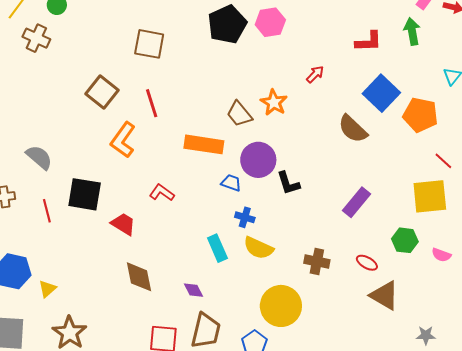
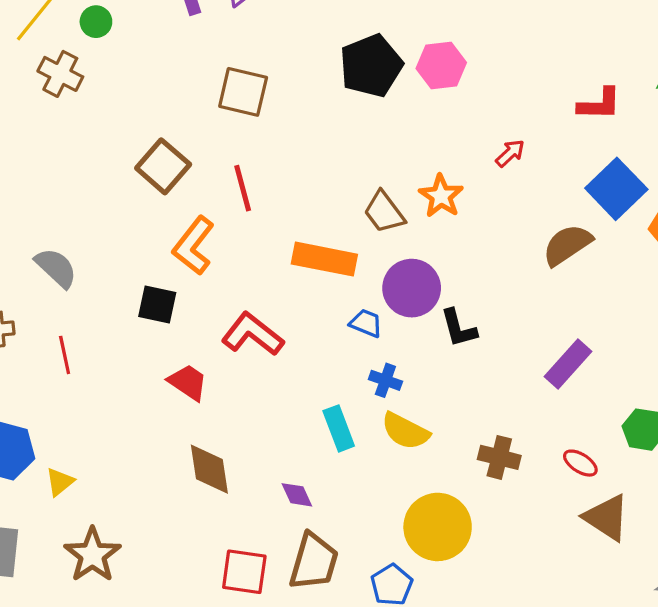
brown semicircle: (353, 129) -> (567, 245), turned 100
red L-shape: (162, 193) -> (252, 334), size x1.5
black square: (85, 194) -> (157, 305), moved, size x0.7

